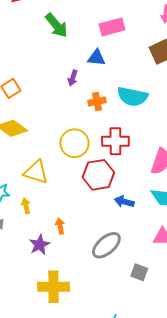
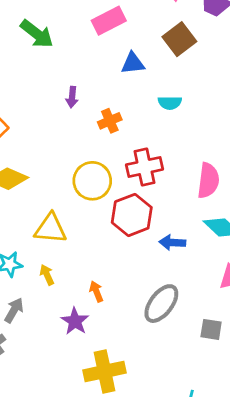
blue triangle: (97, 58) -> (133, 63), moved
cyan semicircle: (132, 96) -> (170, 103), moved, size x0.6

